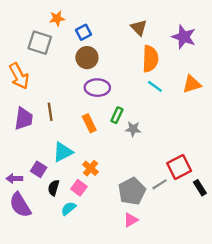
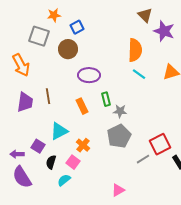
brown triangle: (139, 28) -> (145, 15), moved
brown circle: (87, 58) -> (68, 49), moved
green rectangle: (117, 115) -> (106, 99), turned -40
gray pentagon: (132, 191) -> (119, 136), moved

